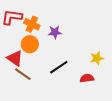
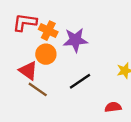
purple star: (55, 32) -> (75, 40), size x1.5
red semicircle: (87, 78) -> (113, 107), moved

